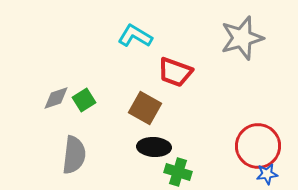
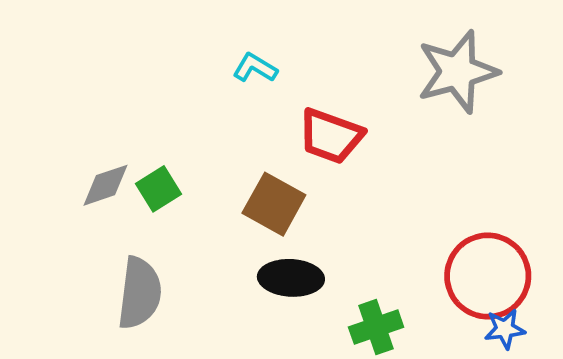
cyan L-shape: (135, 36) -> (255, 68), size x0.7
green cross: (178, 172) -> (376, 327), moved, turned -36

